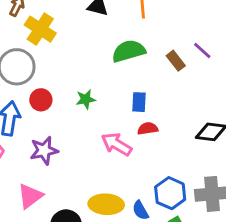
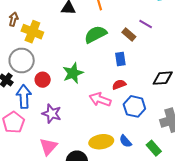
green star: (86, 99) -> (73, 73), size x1.5
blue rectangle: (139, 102) -> (120, 59), moved
purple star: (44, 150) -> (52, 114), turned -30
blue hexagon: (170, 193) -> (134, 106), moved

